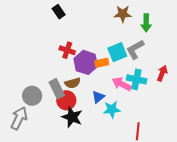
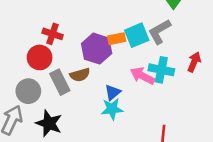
red cross: (67, 50) -> (53, 34), moved
orange rectangle: (102, 63) -> (117, 39), moved
red circle: (66, 100) -> (40, 57), moved
cyan star: (112, 109) -> (112, 109), moved
black star: (72, 117) -> (49, 123), moved

